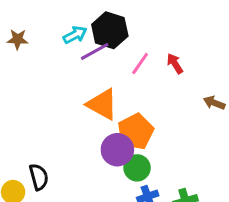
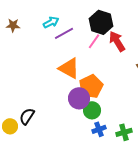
black hexagon: (110, 30) -> (101, 22), moved
red arrow: (175, 64) -> (117, 41), size x1.5
black semicircle: (39, 177) -> (27, 116), turned -132

